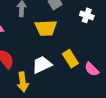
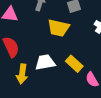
yellow rectangle: (70, 59) -> (74, 64), turned -30

